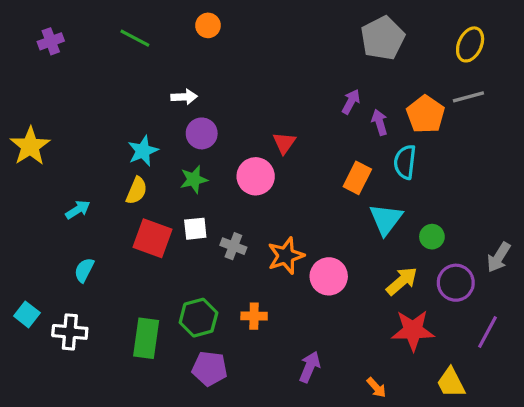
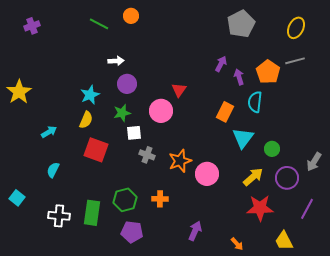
green line: (135, 38) -> (99, 24), moved
white square: (195, 229) -> (134, 133), moved
white cross: (70, 332) -> (59, 216), moved

